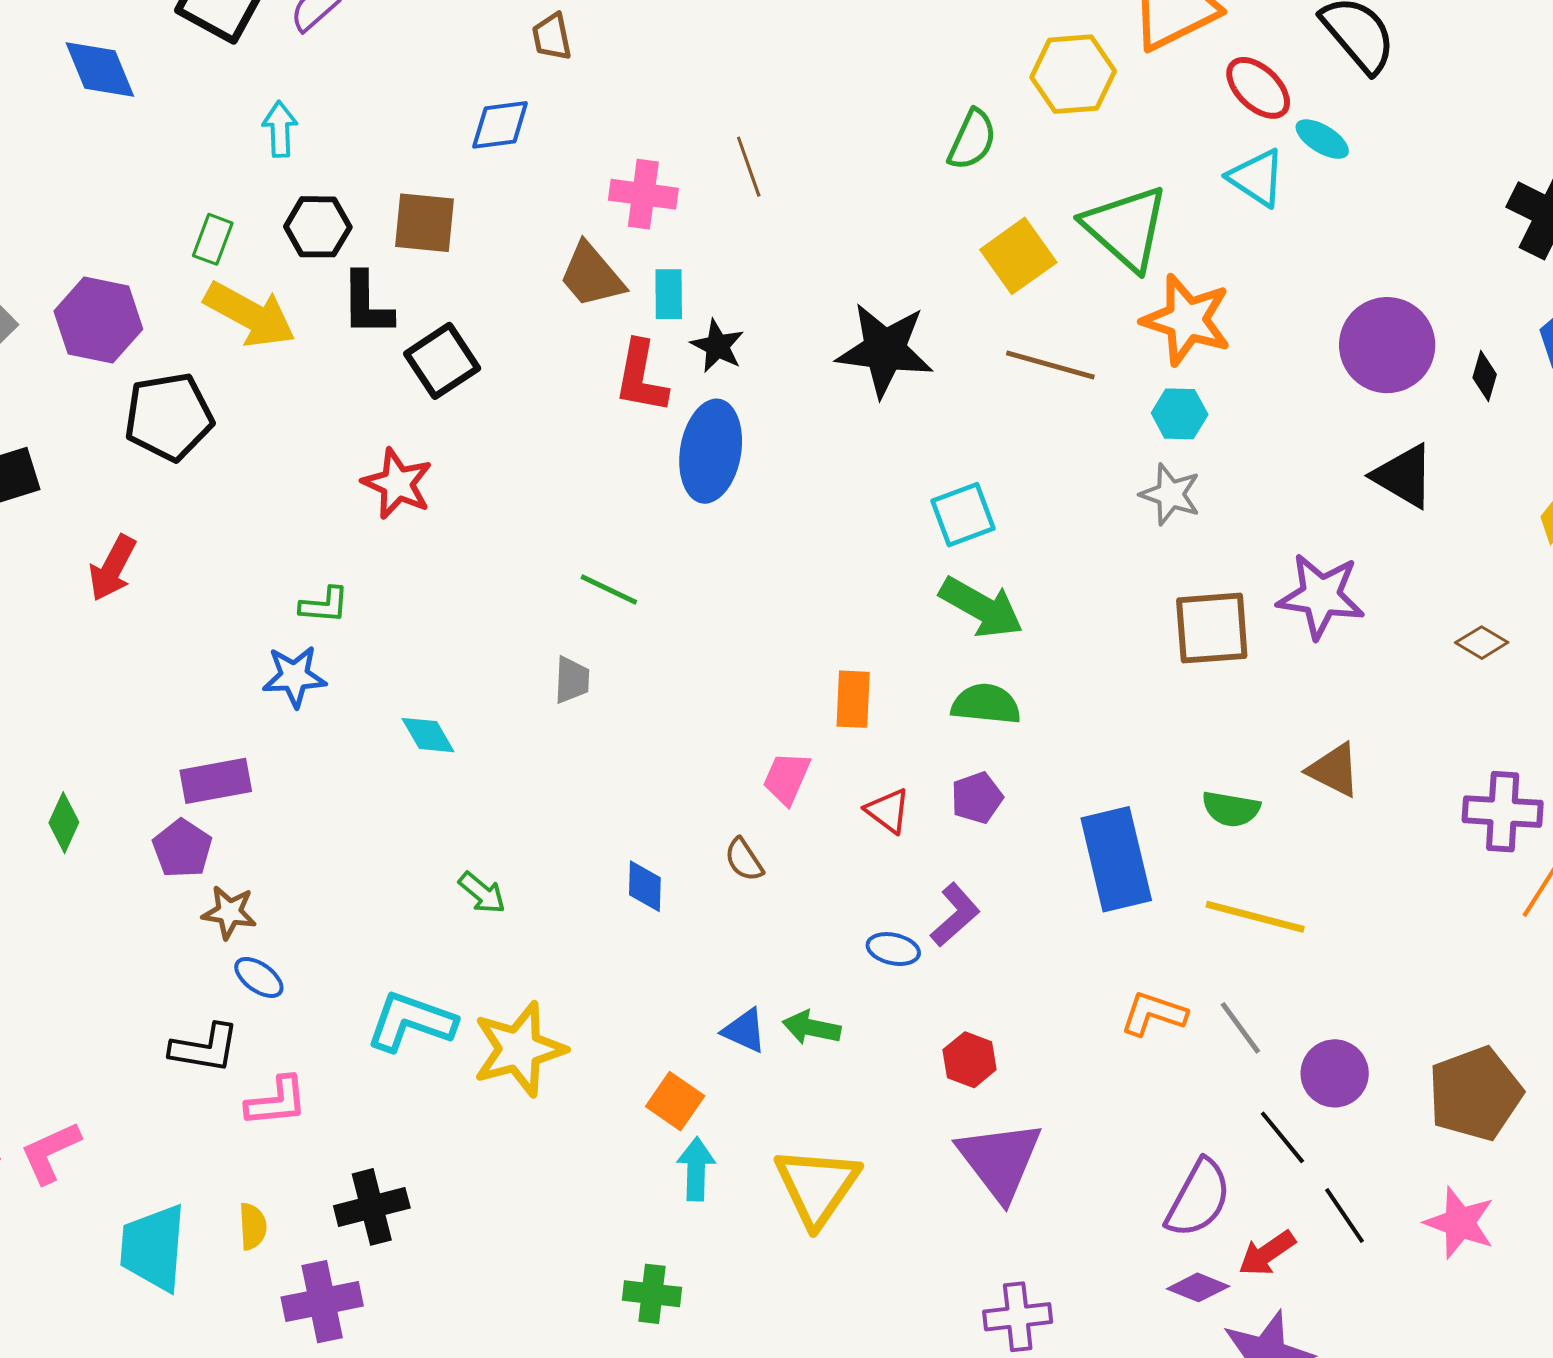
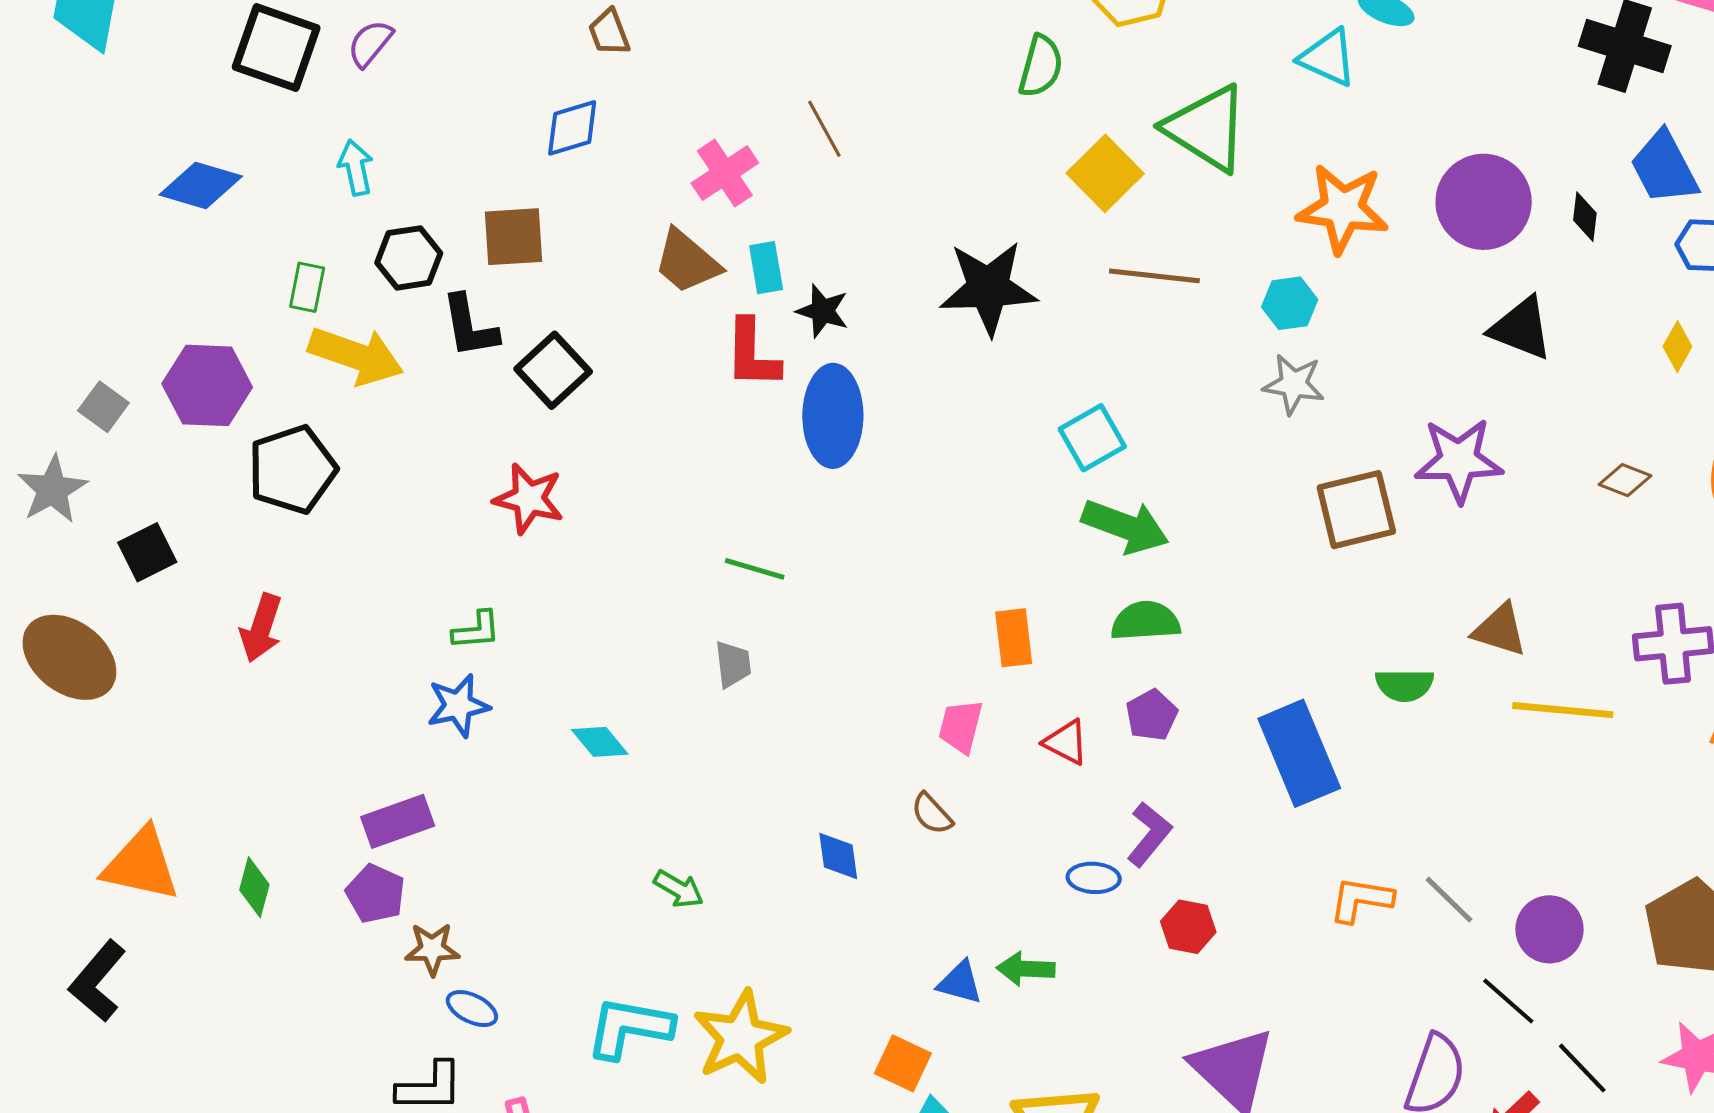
blue diamond: (100, 69) -> (201, 185), moved, turned -42
pink cross: (643, 194) -> (725, 173), turned -32
orange star: (1187, 320) -> (1343, 209), moved
yellow line: (1255, 917) -> (1563, 710), moved
red hexagon: (970, 1060) -> (1188, 927), moved

